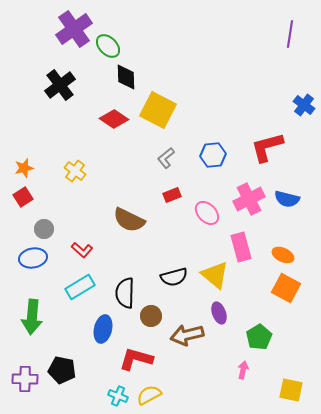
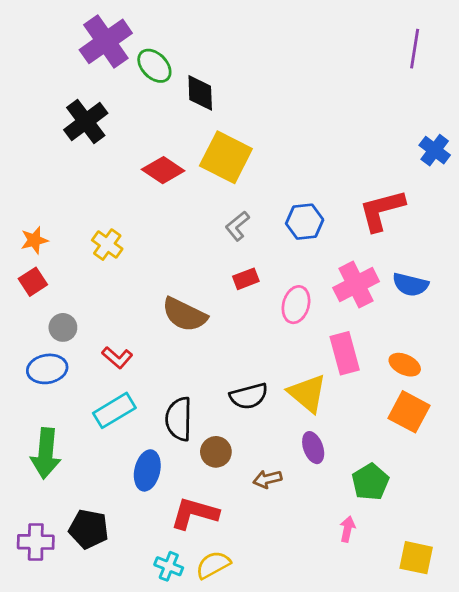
black diamond: (126, 77) -> (200, 93), moved
pink ellipse: (207, 213) -> (296, 305), turned 60
brown arrow: (187, 335) -> (267, 479), size x0.6

